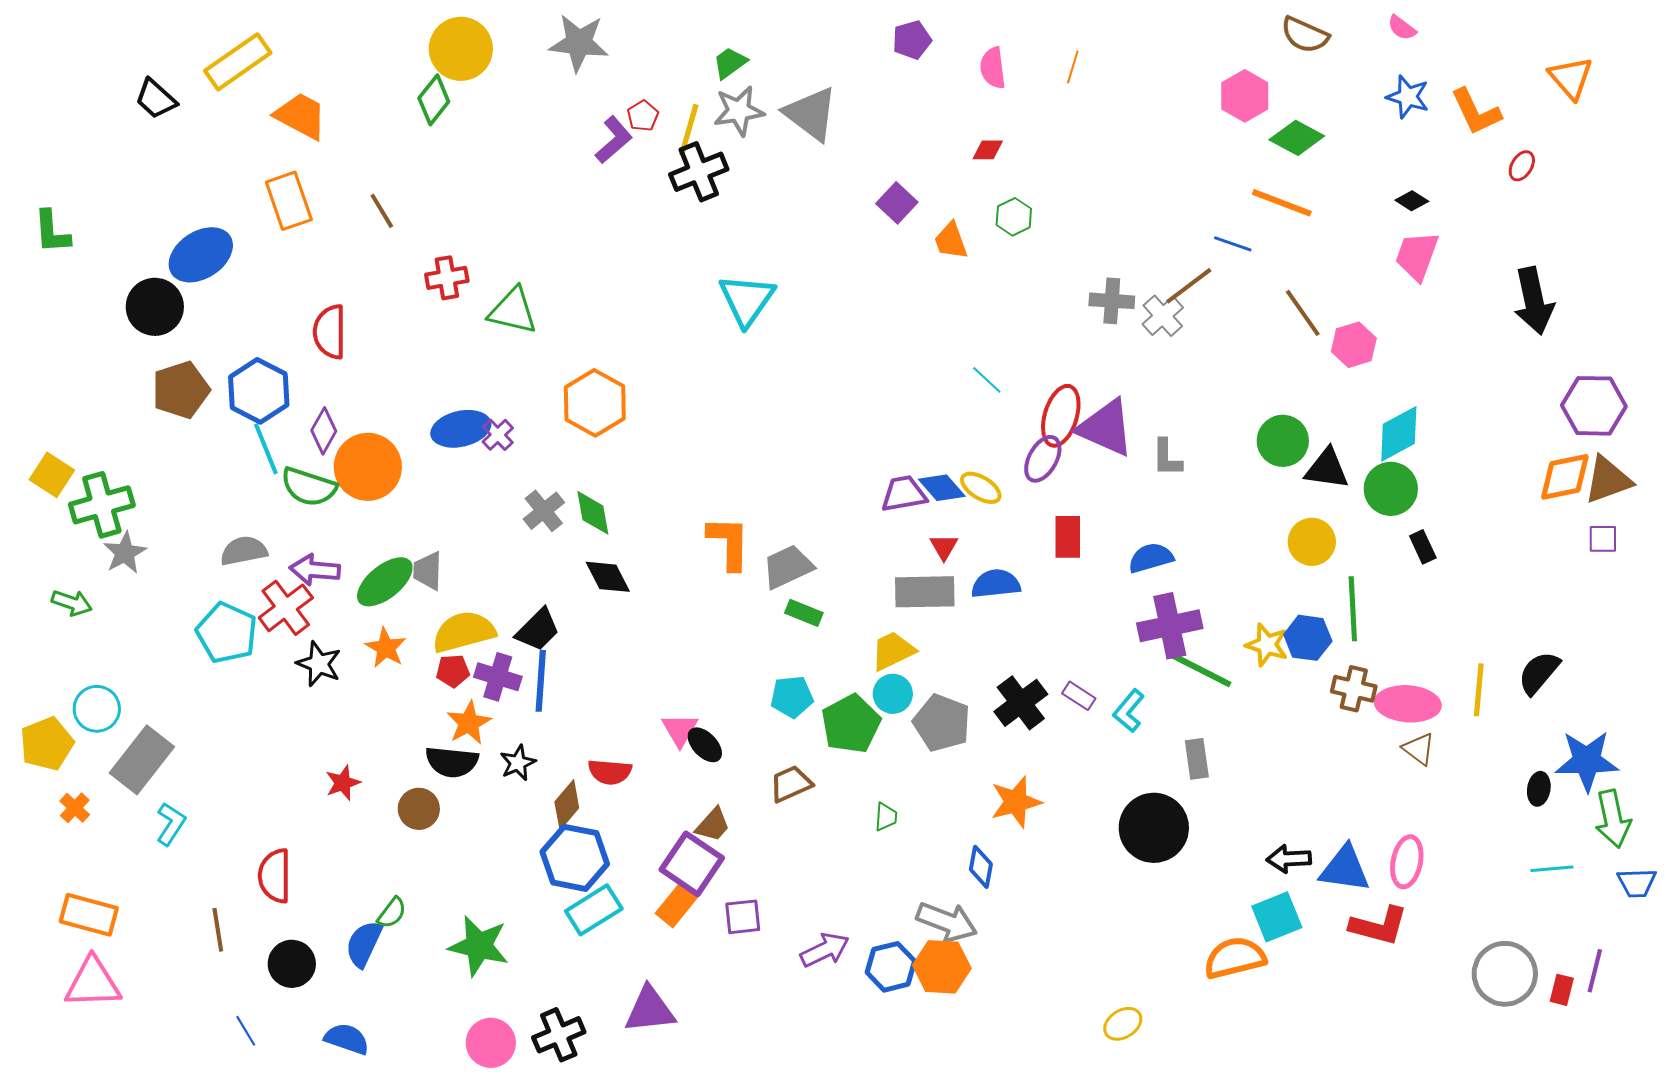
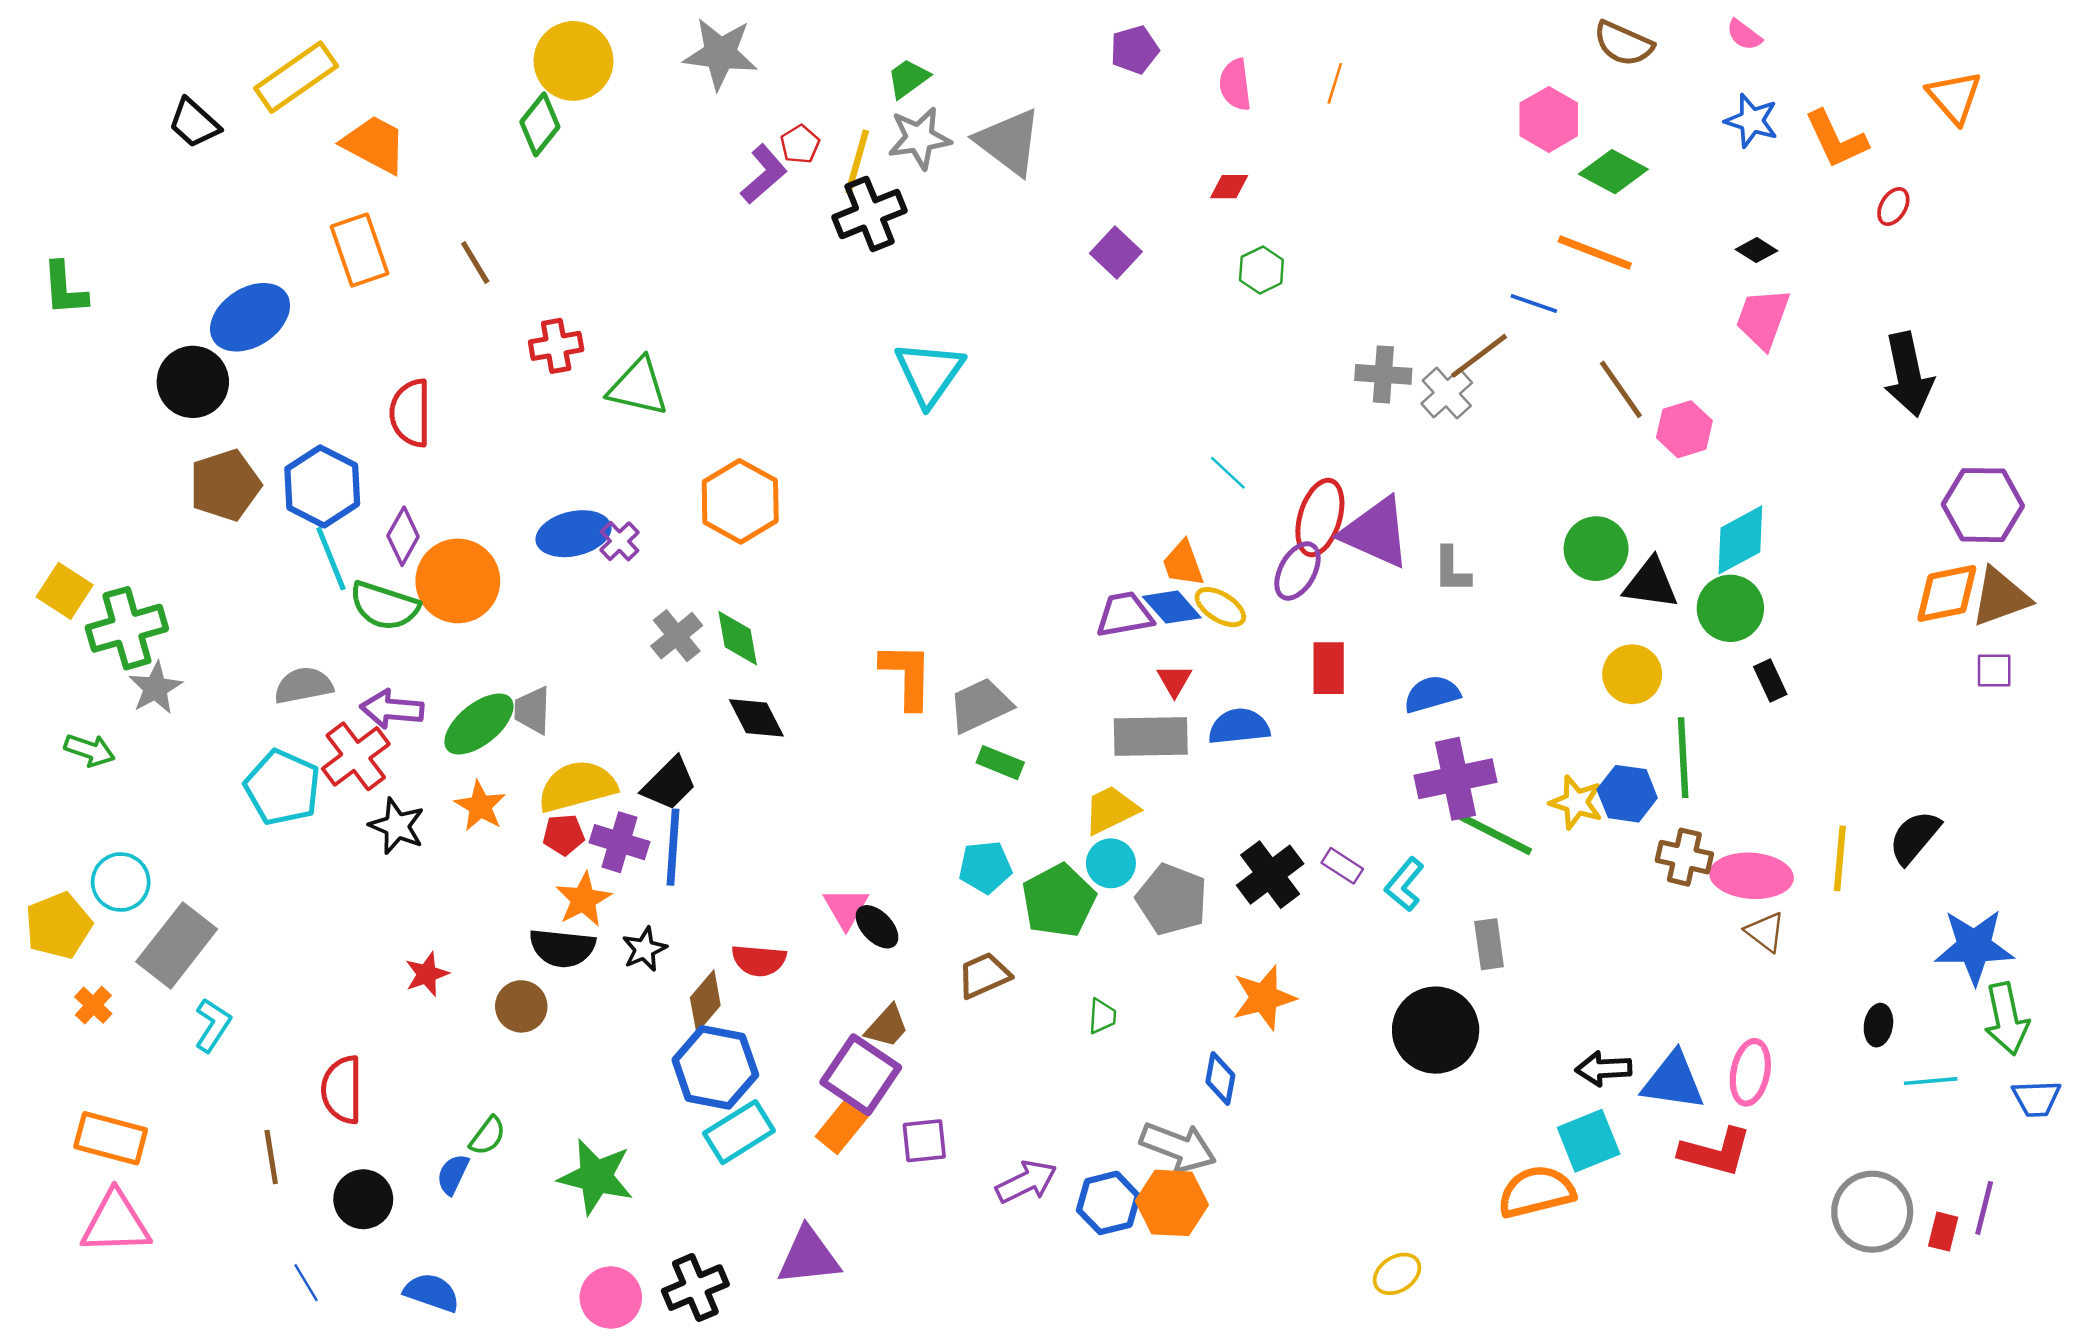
orange trapezoid: (951, 241) -> (1183, 564), moved
black ellipse: (1539, 789) -> (1878, 1025), moved
blue semicircle: (364, 944) -> (453, 1174), size x0.7

